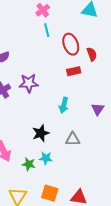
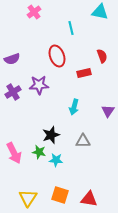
pink cross: (43, 10) -> (34, 12), moved
cyan line: (47, 30) -> (71, 28), moved
red ellipse: (71, 44) -> (57, 56), moved
green star: (29, 164) -> (39, 152), moved

